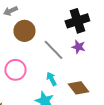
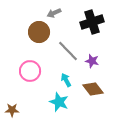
gray arrow: (10, 11) -> (54, 13), moved
purple star: (78, 47) -> (92, 61), moved

